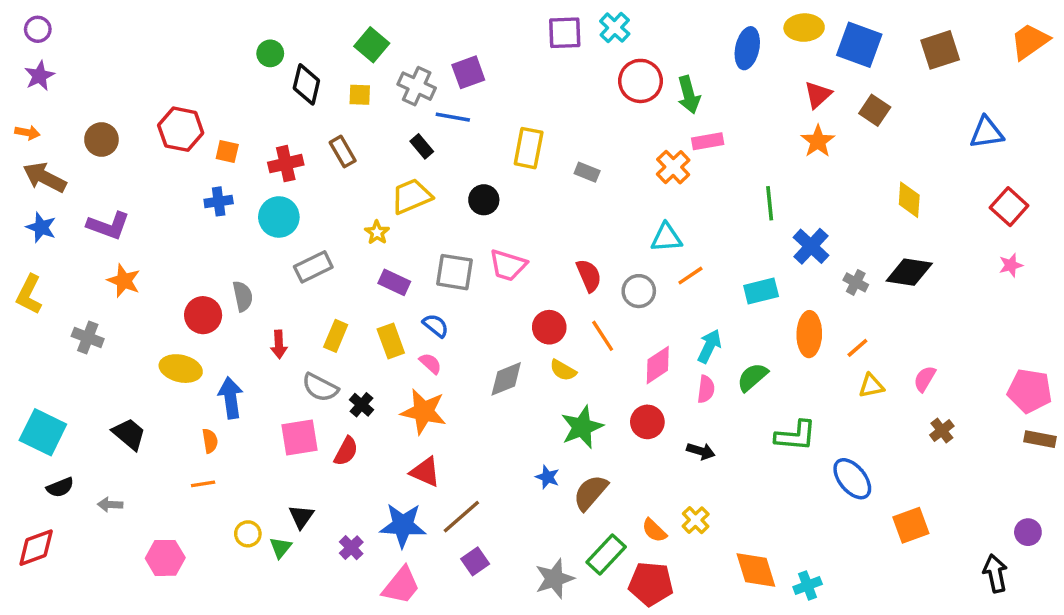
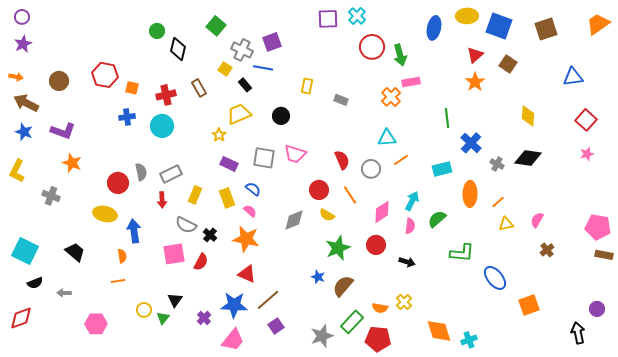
yellow square: (360, 95) -> (225, 69), moved, turned 32
yellow rectangle: (529, 148) -> (307, 86), size x0.7
gray rectangle: (313, 267) -> (171, 174), moved
orange semicircle: (654, 530) -> (380, 308), turned -35

